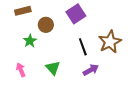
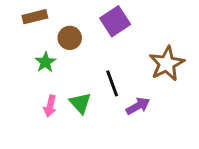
black line: (83, 47) -> (112, 83), moved
pink arrow: (21, 70) -> (50, 106), moved, turned -144

